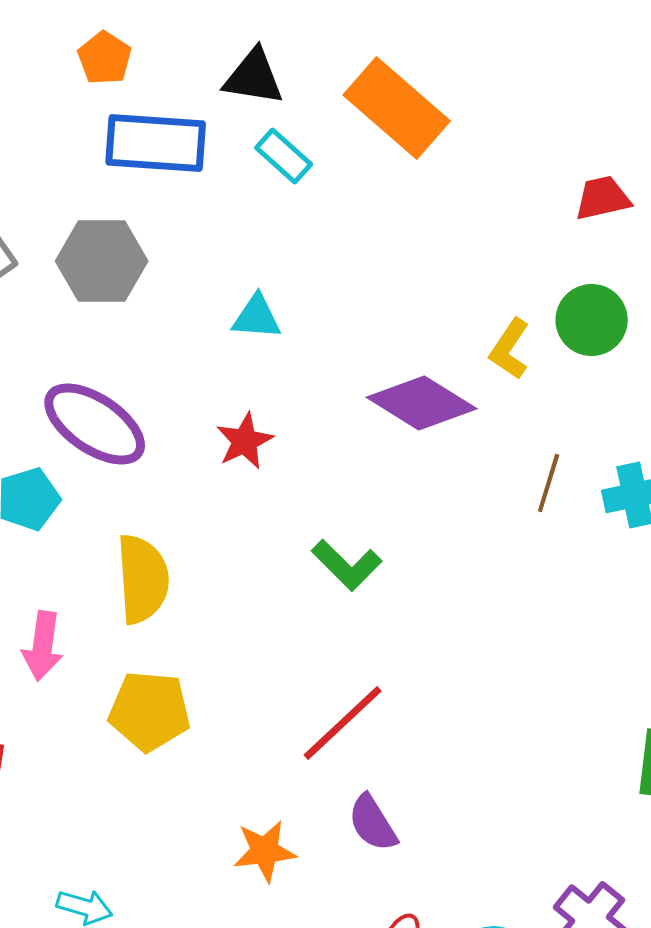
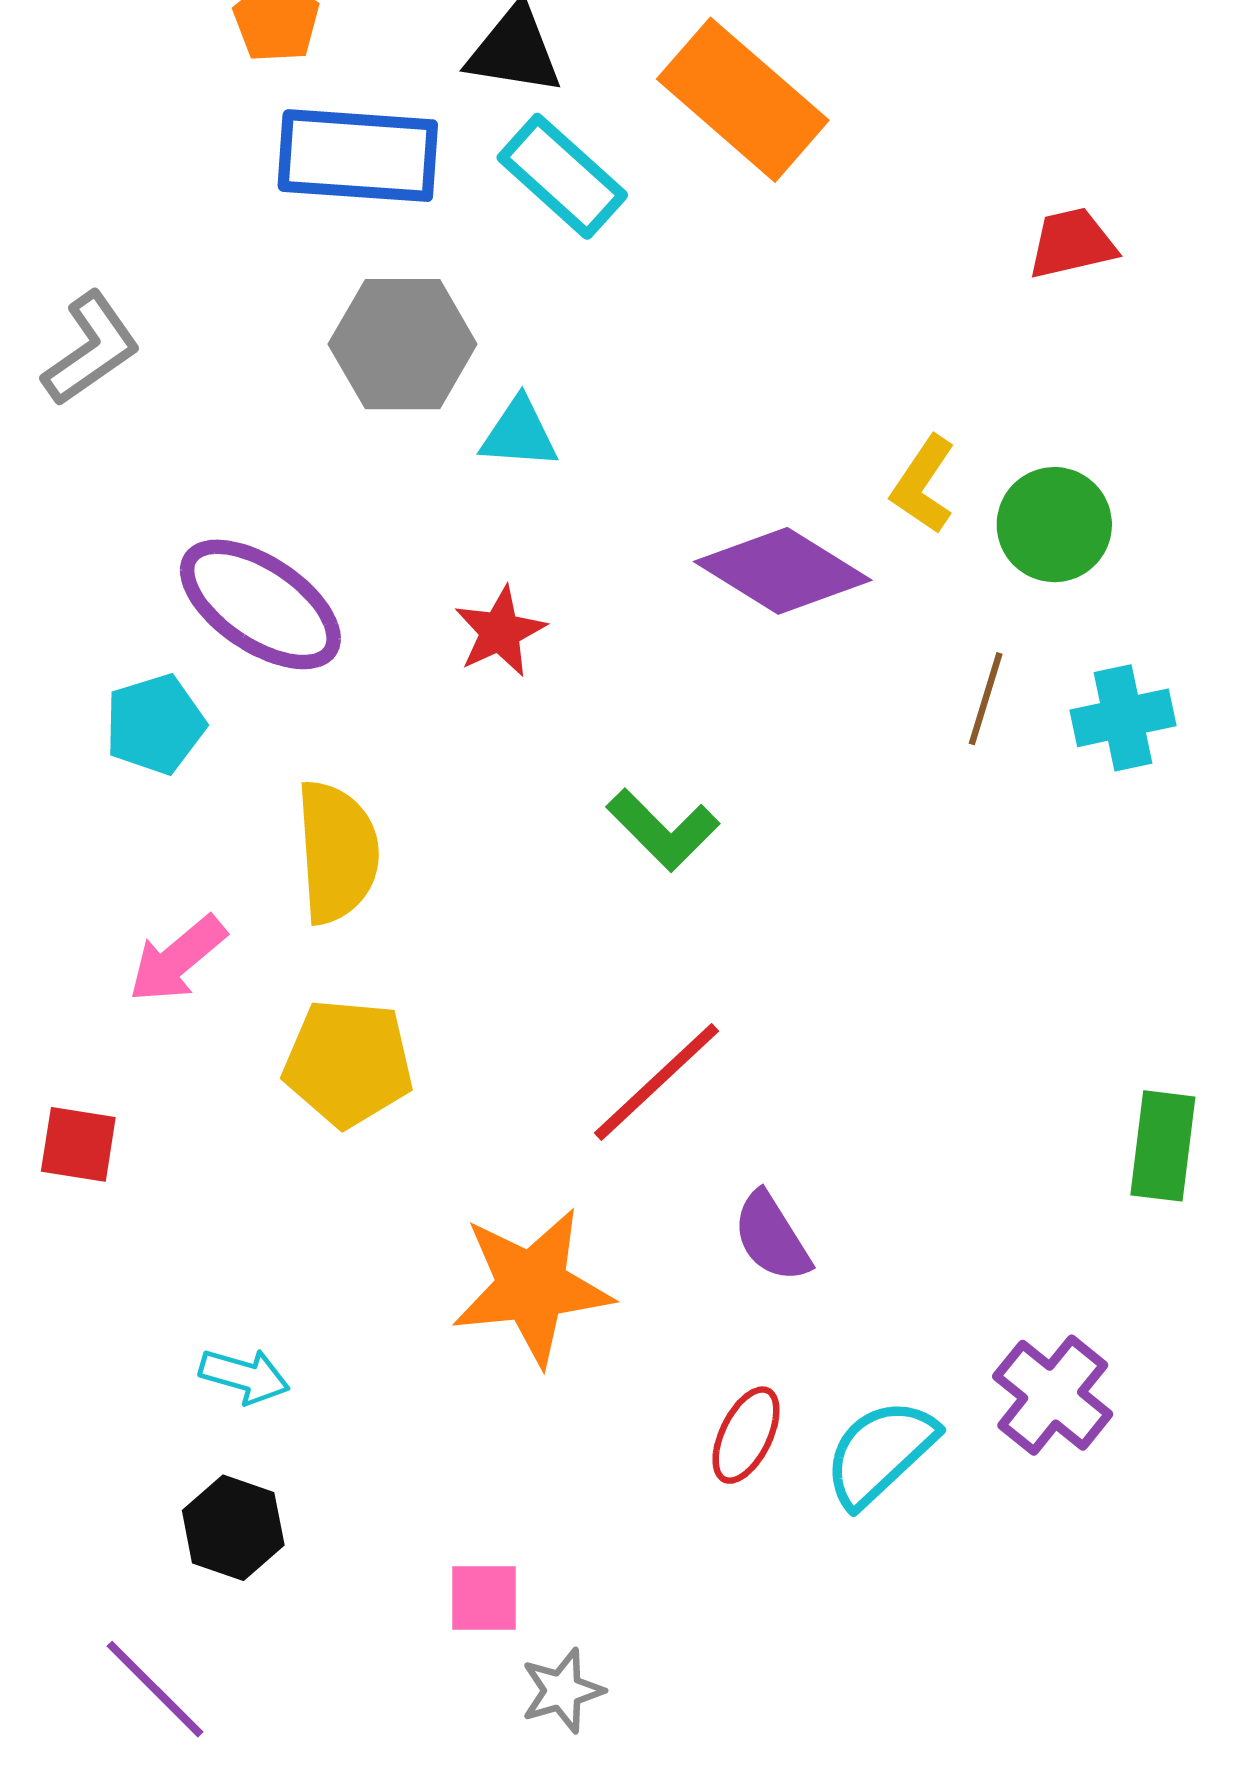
cyan rectangle: (284, 156) -> (562, 176), size x1.4
gray hexagon: (102, 261) -> (403, 344), moved
green circle: (592, 320) -> (1054, 525), moved
pink arrow: (43, 646) -> (177, 959), turned 42
purple semicircle: (373, 823) -> (772, 1237), moved
orange star: (265, 851) -> (532, 1287), size x1.6

